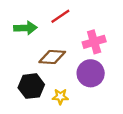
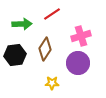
brown diamond: (52, 57) -> (45, 49), turned -60
black hexagon: (31, 86) -> (15, 55), moved

